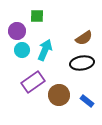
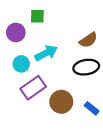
cyan circle: (22, 50) -> (21, 64), moved
cyan arrow: (45, 50) -> (46, 53), turned 40

